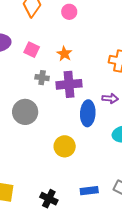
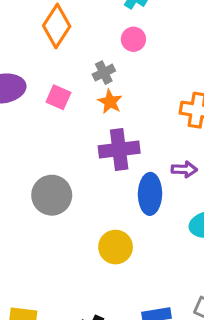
pink circle: (69, 12) -> (133, 39), moved
gray cross: (42, 78) -> (104, 73), moved, turned -32

